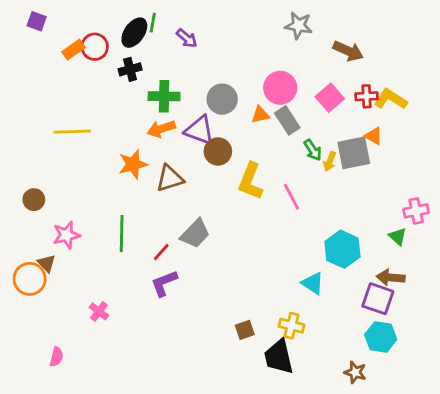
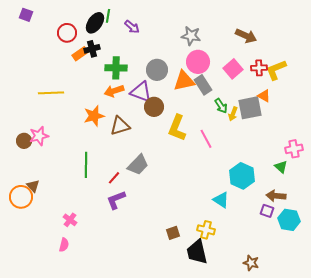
gray star: (299, 25) -> (191, 36), moved
orange rectangle: (73, 50) -> (80, 54), moved
yellow L-shape: (391, 99) -> (276, 70), turned -55
orange triangle: (260, 115) -> (184, 81), size x1.6
pink star: (66, 235) -> (39, 136), moved
purple square: (378, 299) -> (267, 211), size x0.6
cyan hexagon: (381, 337) -> (289, 220), moved
pink semicircle: (56, 357) -> (64, 245), moved

